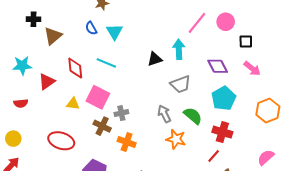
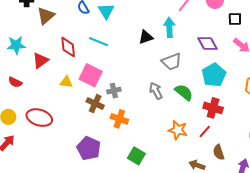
red semicircle: (21, 103) -> (15, 82), turned 32
orange star: (176, 139) -> (178, 130), moved
red ellipse: (61, 141) -> (39, 118), moved

